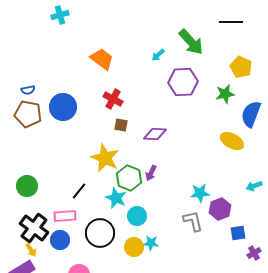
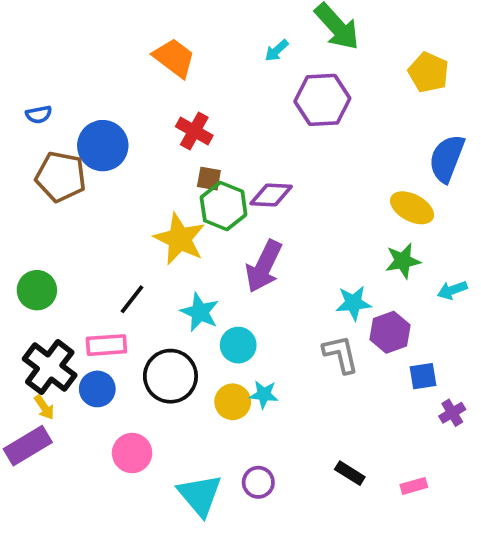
green star: (225, 94) -> (403, 261), moved
brown pentagon: (28, 114) -> (61, 177), moved
purple arrow: (151, 173) -> (264, 266), size x1.8
green hexagon: (129, 178) -> (224, 206), moved

